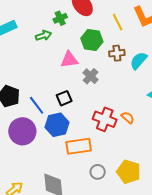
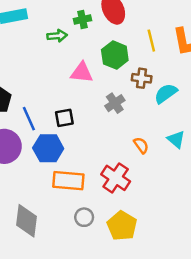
gray cross: (91, 76) -> (115, 103), moved
orange semicircle: (128, 118) -> (141, 145), moved
red cross: (105, 119) -> (116, 178), moved

